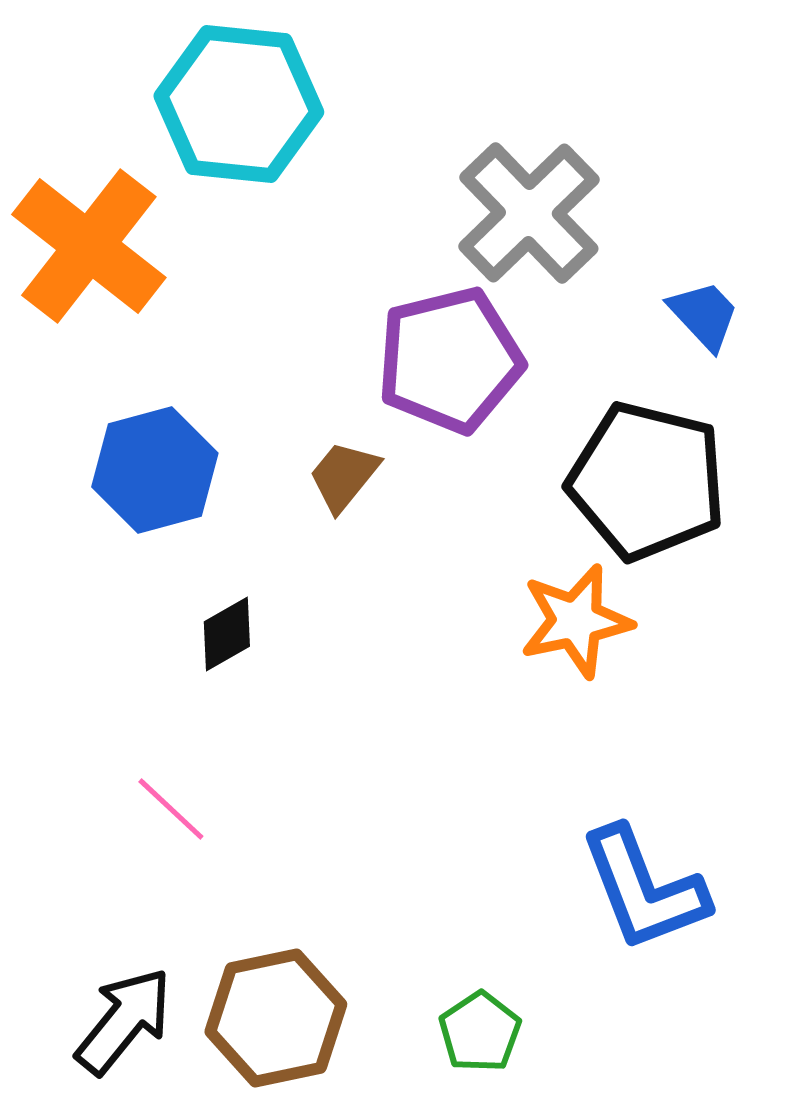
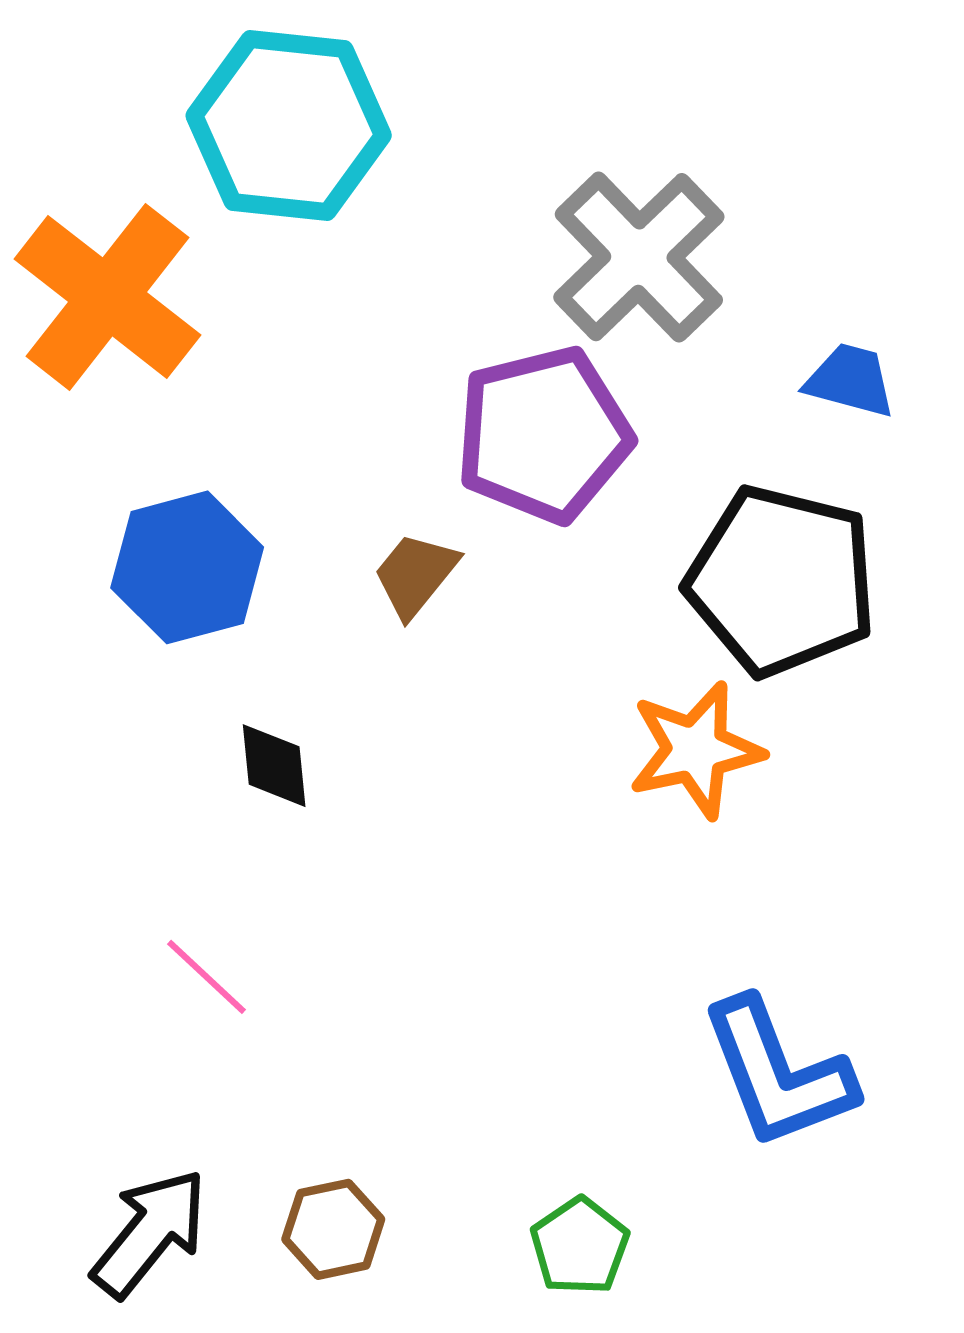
blue trapezoid: (704, 315) -> (850, 380), turned -32
black diamond: (227, 634) -> (274, 766), turned -66
brown hexagon: (276, 1018) -> (333, 1229), size x0.6

